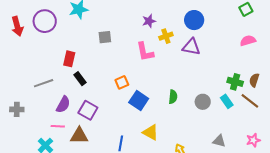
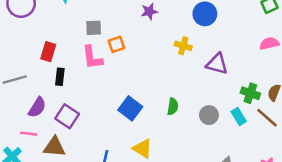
yellow cross: (166, 36) -> (183, 46), moved, turned 32
purple triangle: (191, 47) -> (217, 64), moved
pink L-shape: (145, 52) -> (92, 57), moved
black rectangle: (80, 79) -> (60, 77), turned 40
orange square: (122, 82) -> (116, 44), moved

